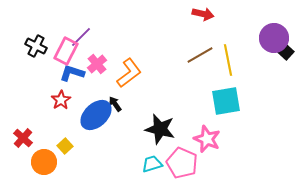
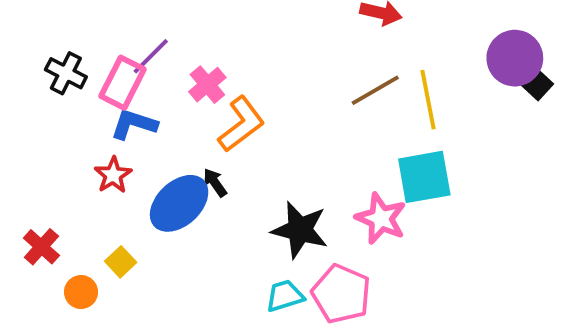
pink cross: (97, 64) -> (207, 85), moved
pink star: (207, 139) -> (381, 218), moved
orange circle: (44, 162) -> (81, 292), size x0.7

